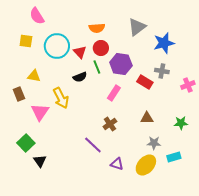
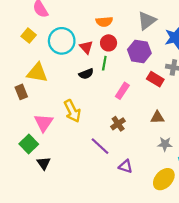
yellow square: (26, 41) -> (29, 36), turned 32
purple hexagon: (121, 64) -> (139, 51), moved
green line: (97, 67) -> (104, 63), turned 32
yellow triangle: (34, 76) -> (37, 73), size x1.5
yellow arrow: (61, 98) -> (72, 111), moved
pink triangle: (40, 112) -> (44, 123), moved
yellow ellipse: (146, 165) -> (164, 179), moved

